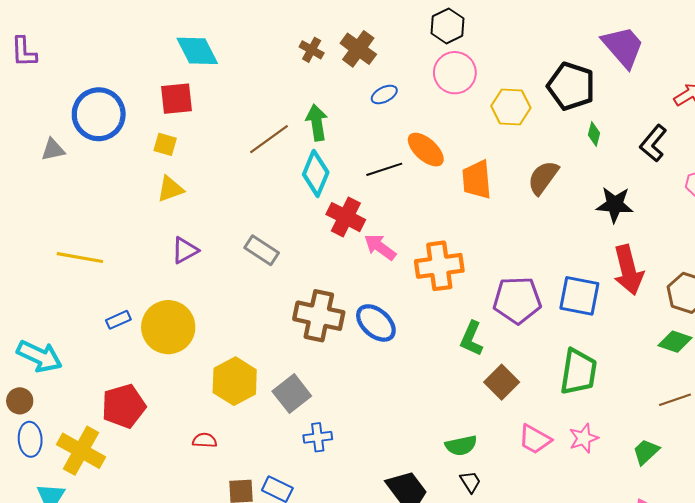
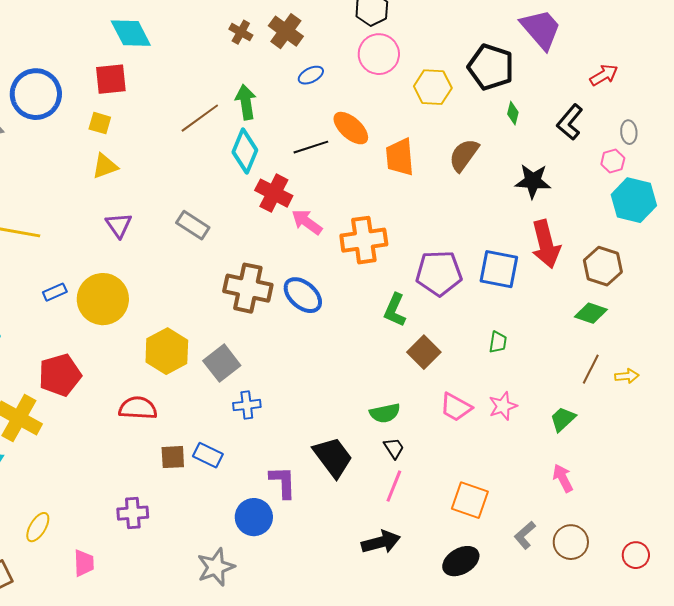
purple triangle: (185, 250) -> (119, 225), turned -36
green trapezoid: (578, 372) -> (498, 342), size x0.5
brown line: (675, 400) -> (591, 369), turned -44
red semicircle: (205, 440) -> (138, 408), size x1.6

